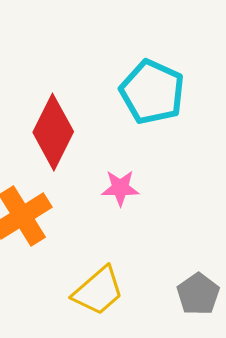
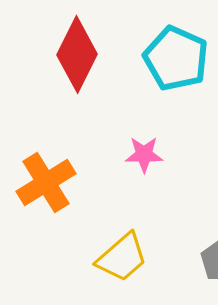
red diamond: (53, 132) -> (77, 54), moved

